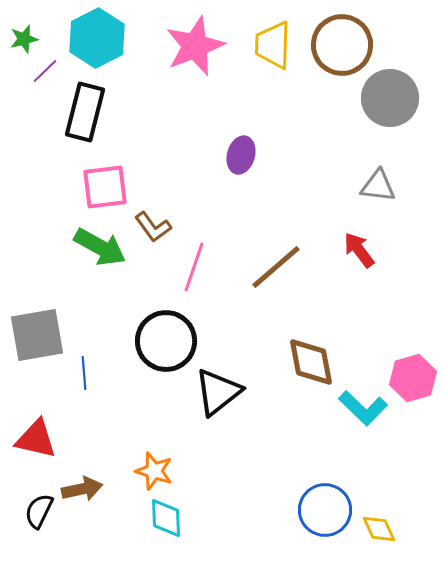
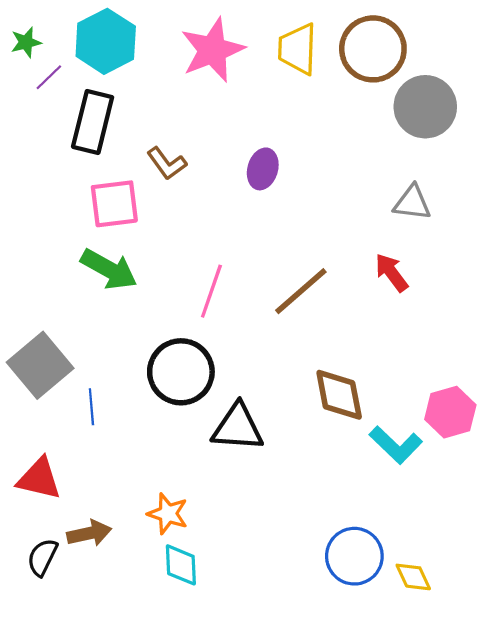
brown L-shape: (153, 227) -> (167, 163), moved
gray square: (37, 335) -> (40, 365), turned -30
black triangle: (218, 392) -> (238, 427), turned 42

